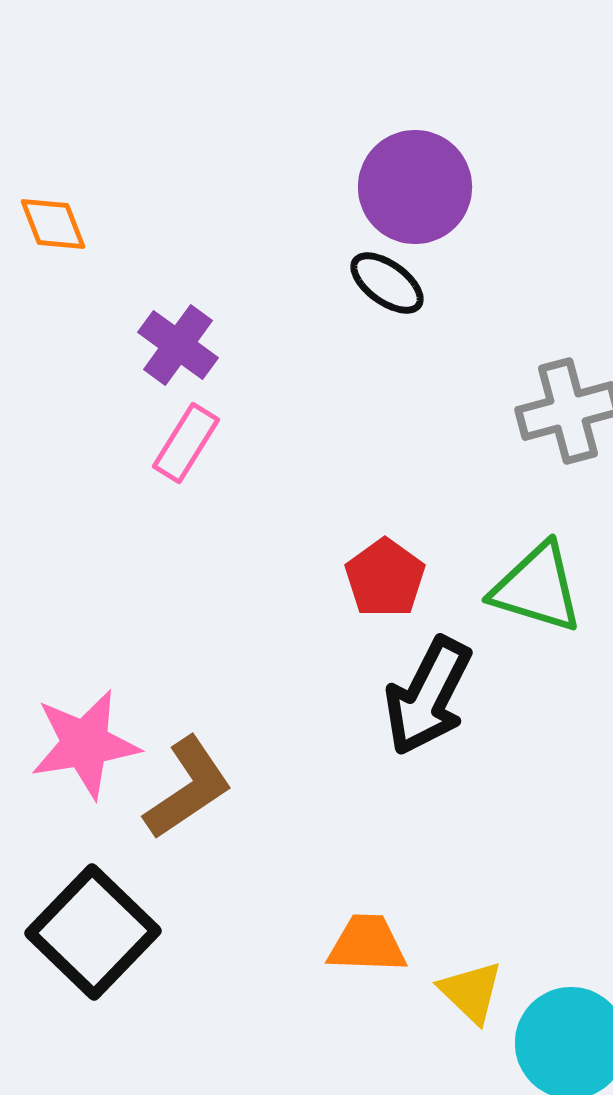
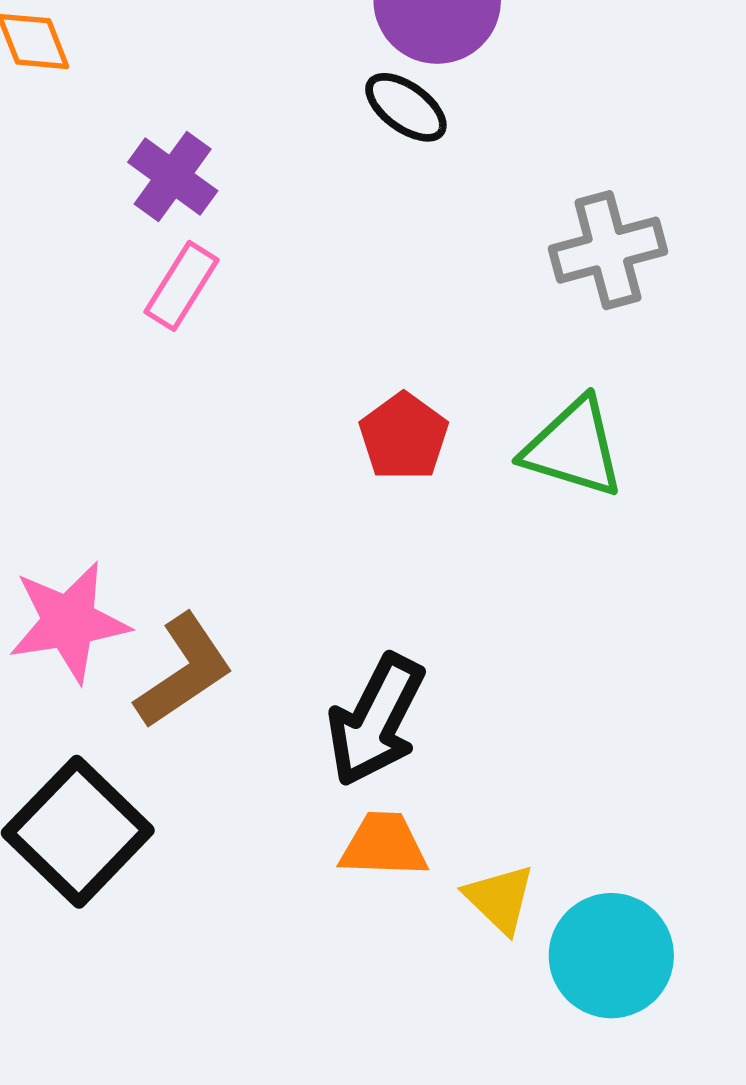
black arrow: (428, 696) -> (376, 720), moved

